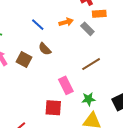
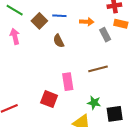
blue line: (38, 25) -> (59, 16), turned -56
brown square: (24, 59) -> (39, 21), moved
green star: (89, 99) -> (94, 103), moved

